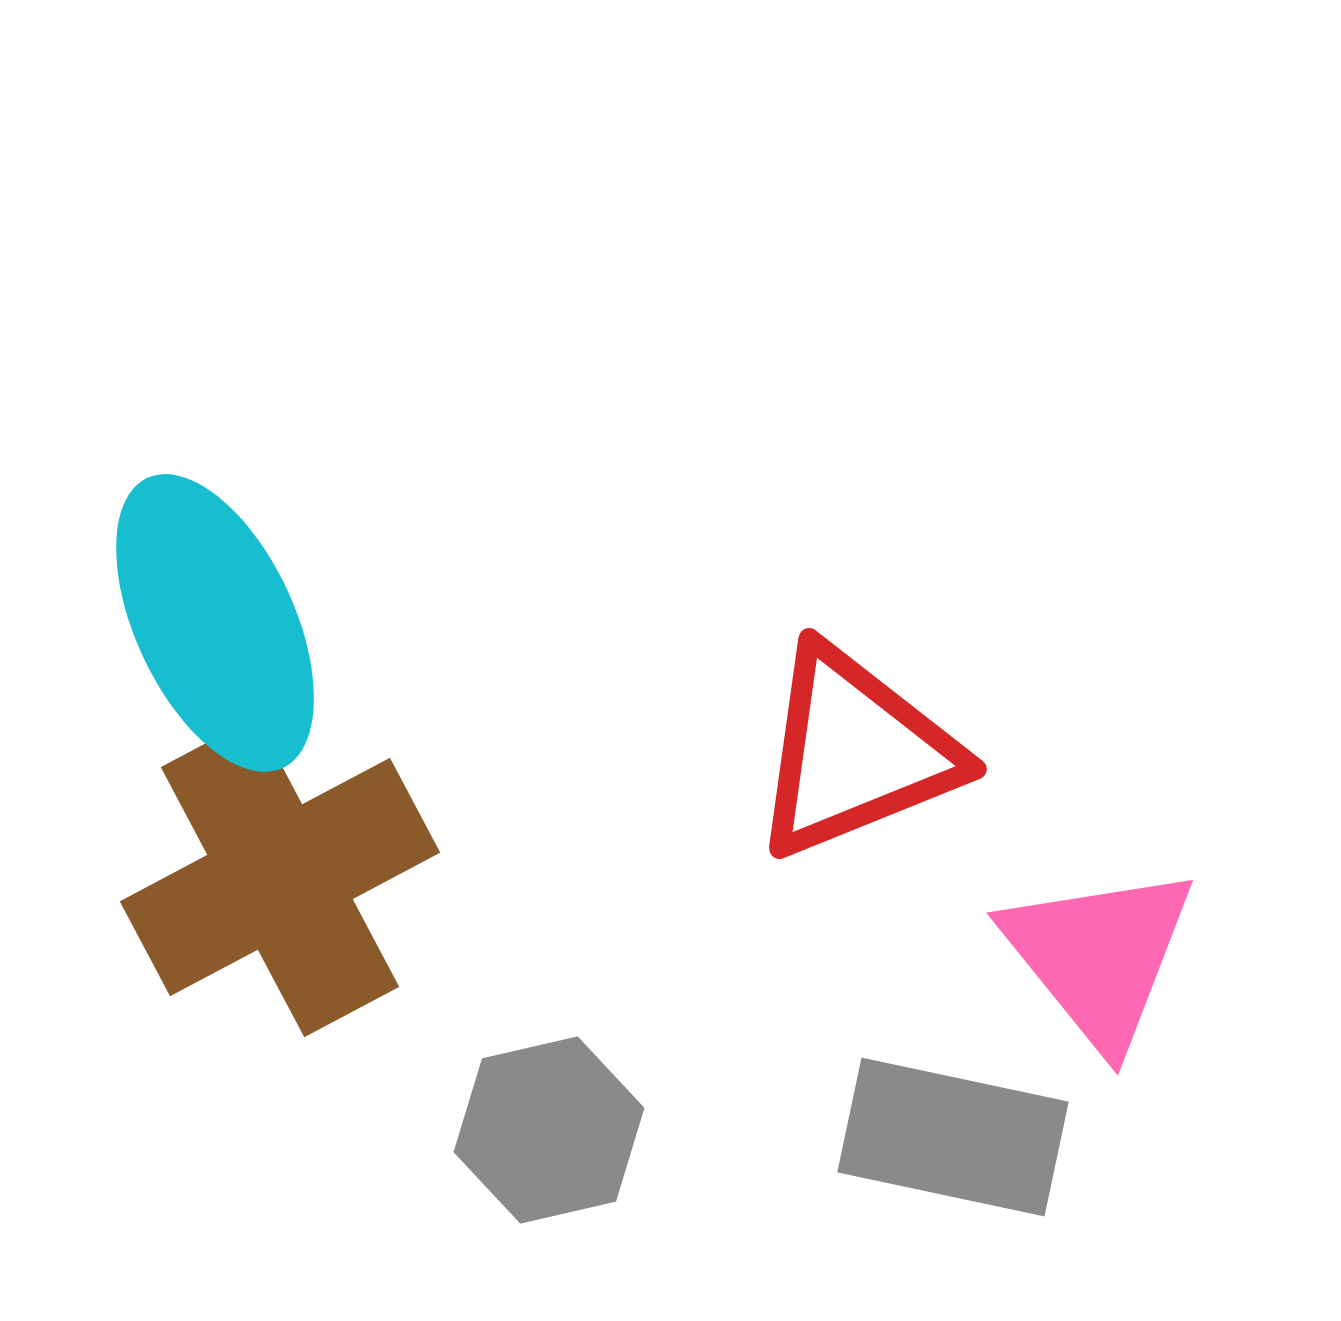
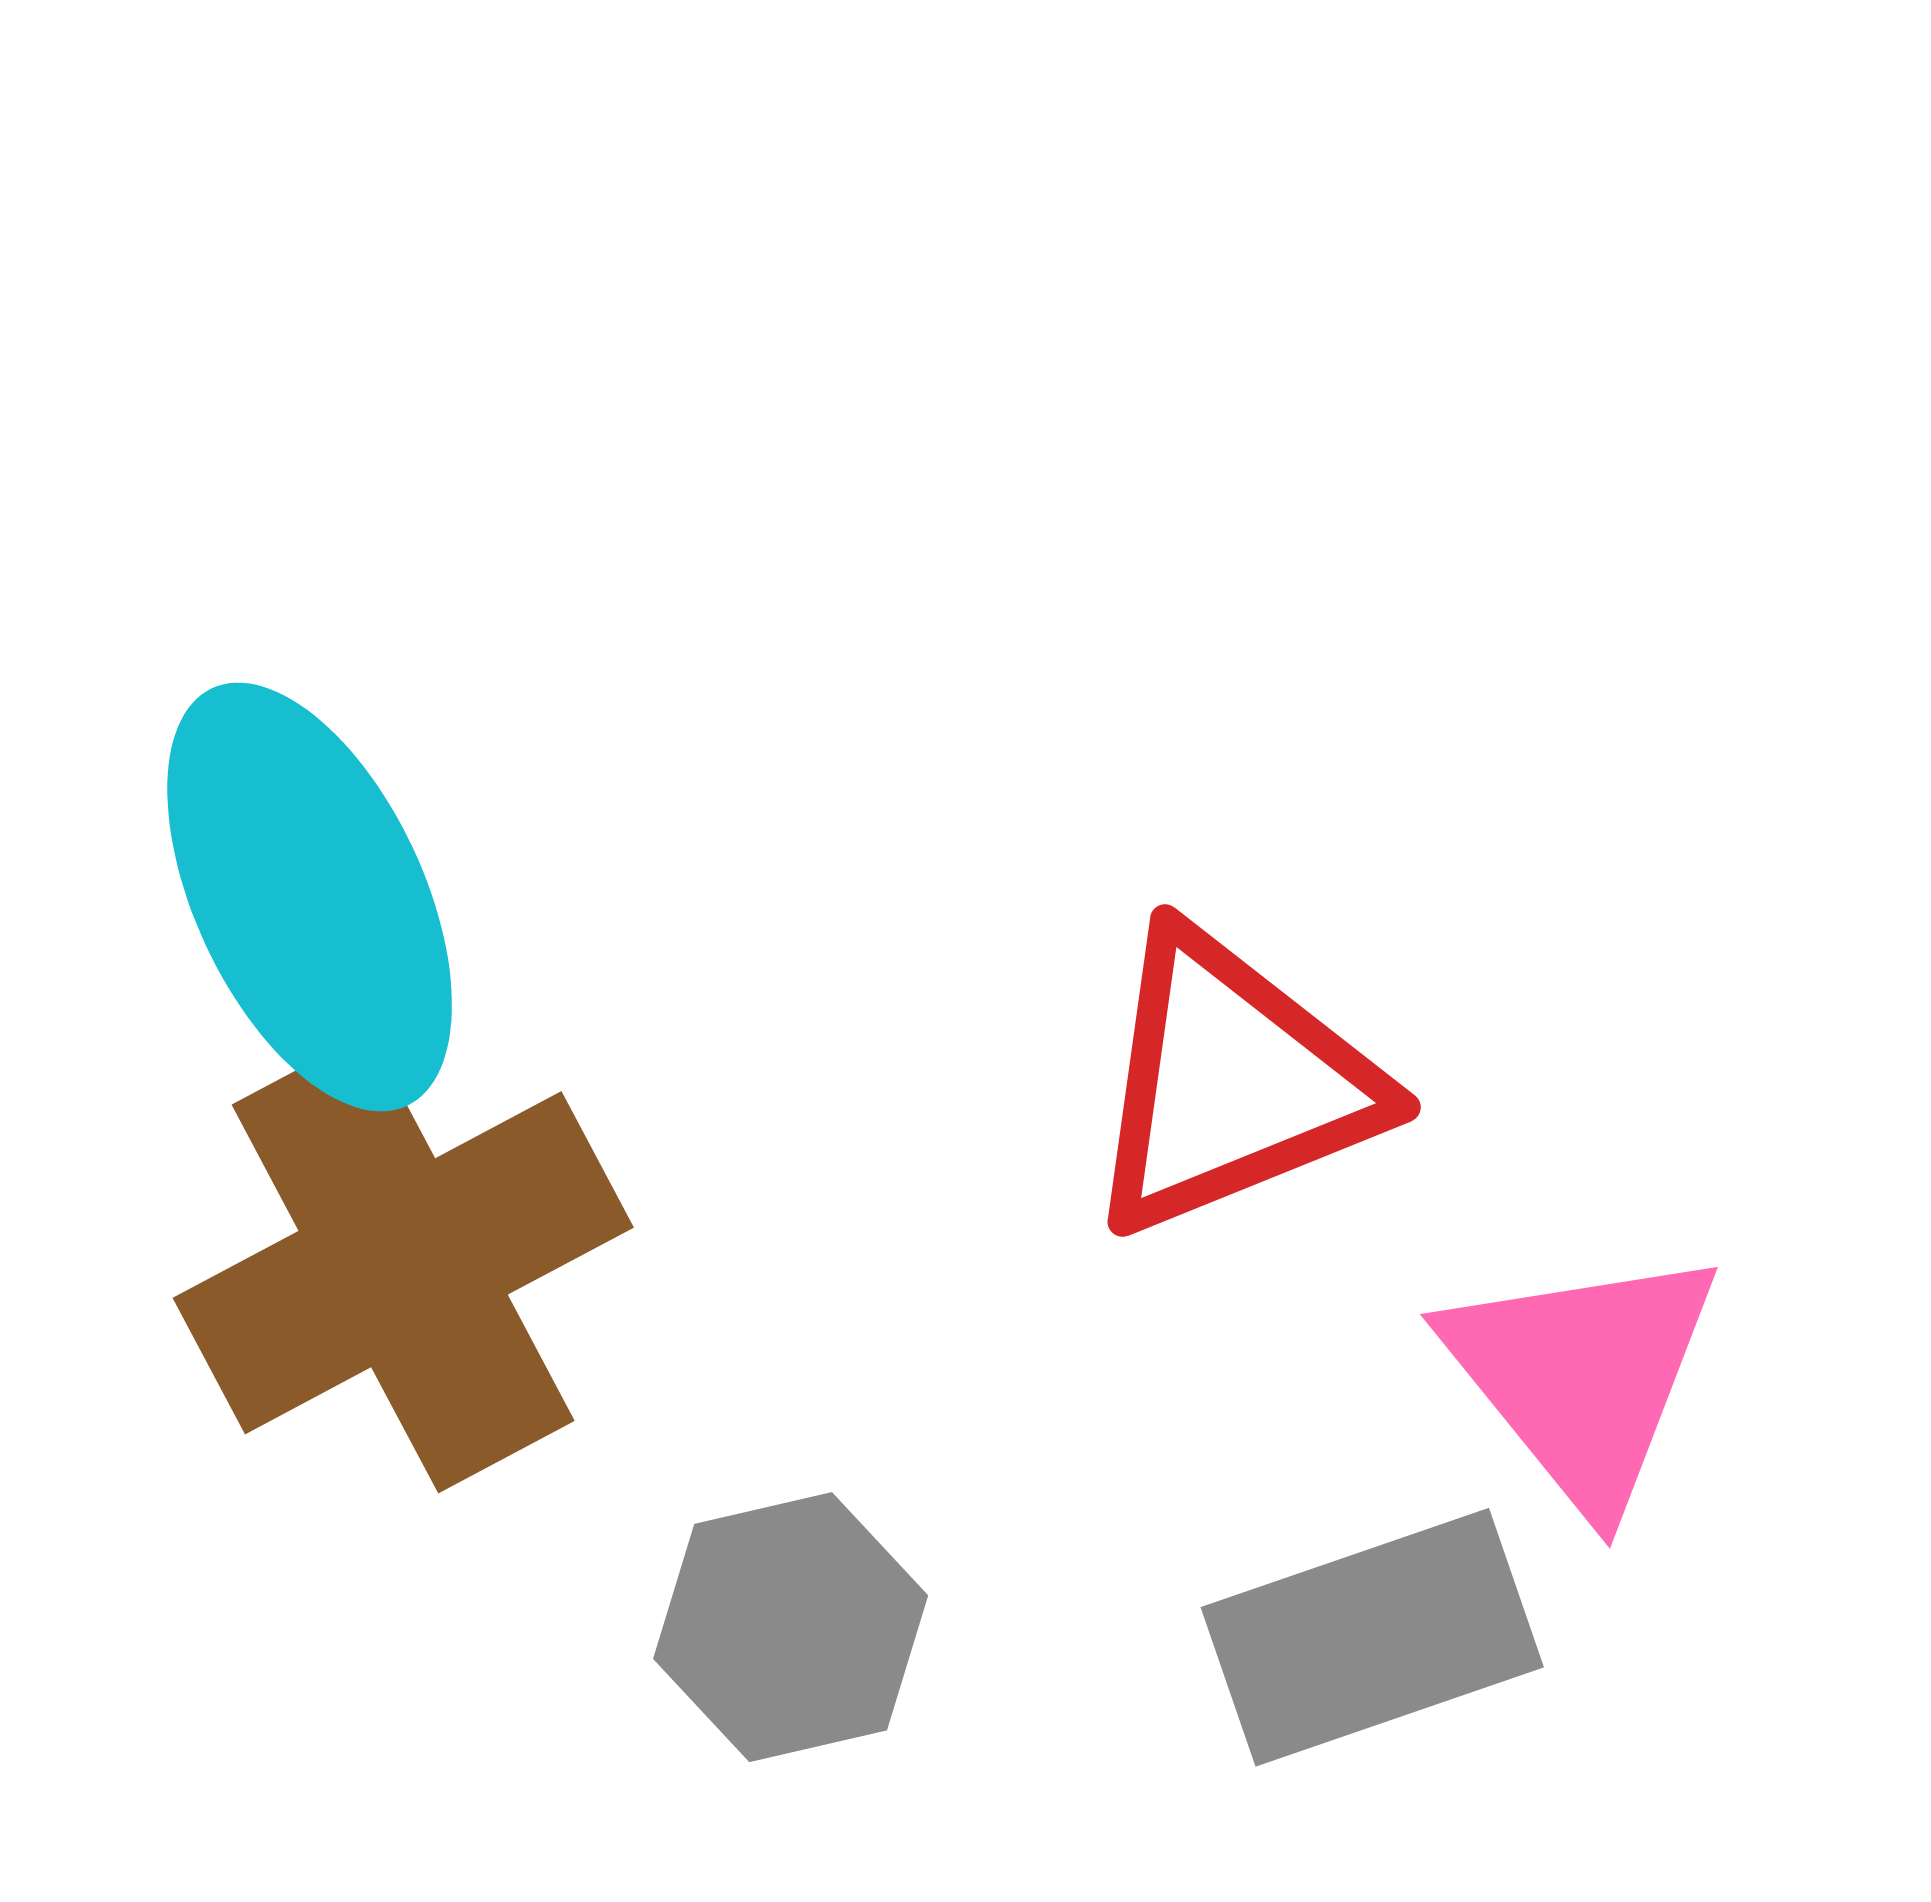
gray rectangle: (953, 1137) -> (1372, 1637), turned -31

